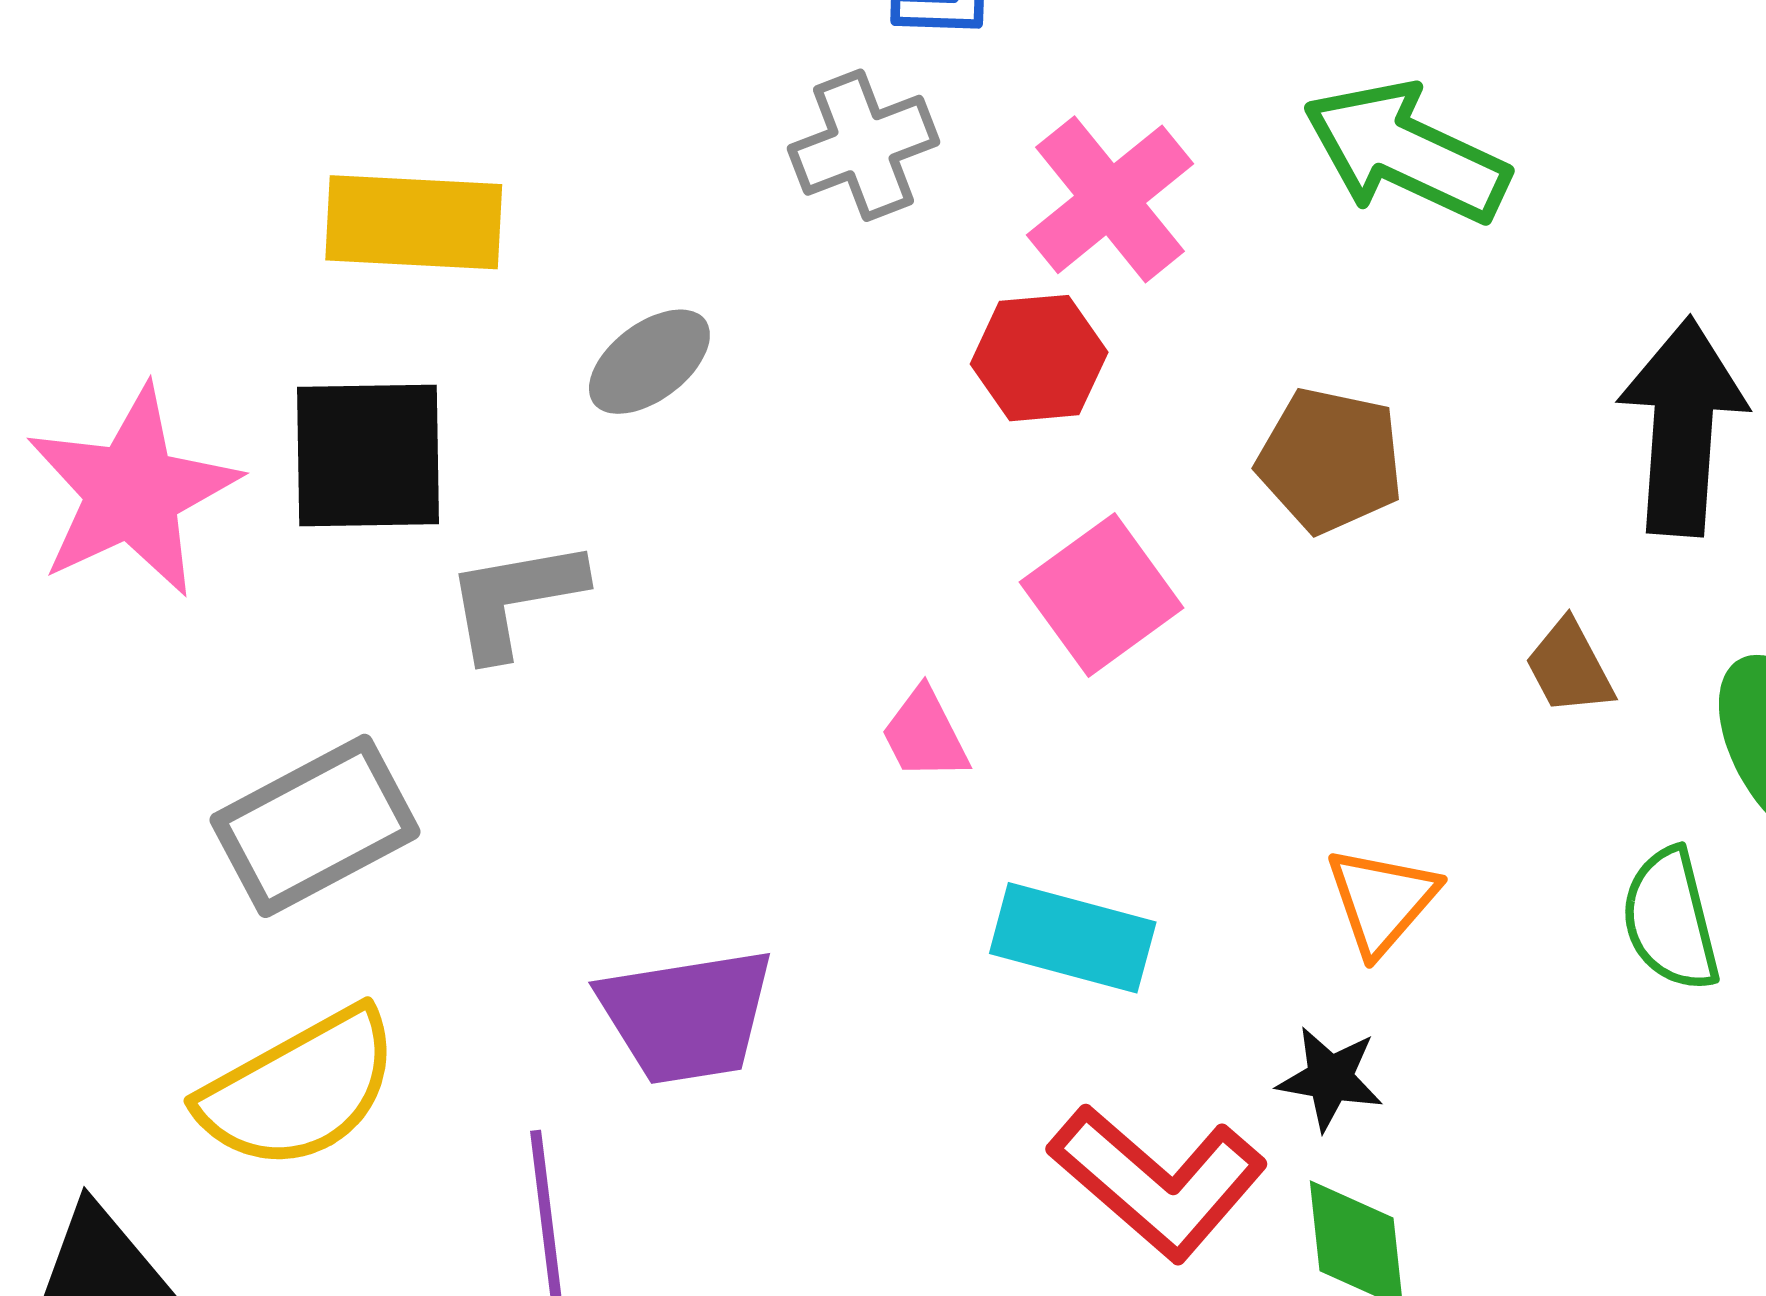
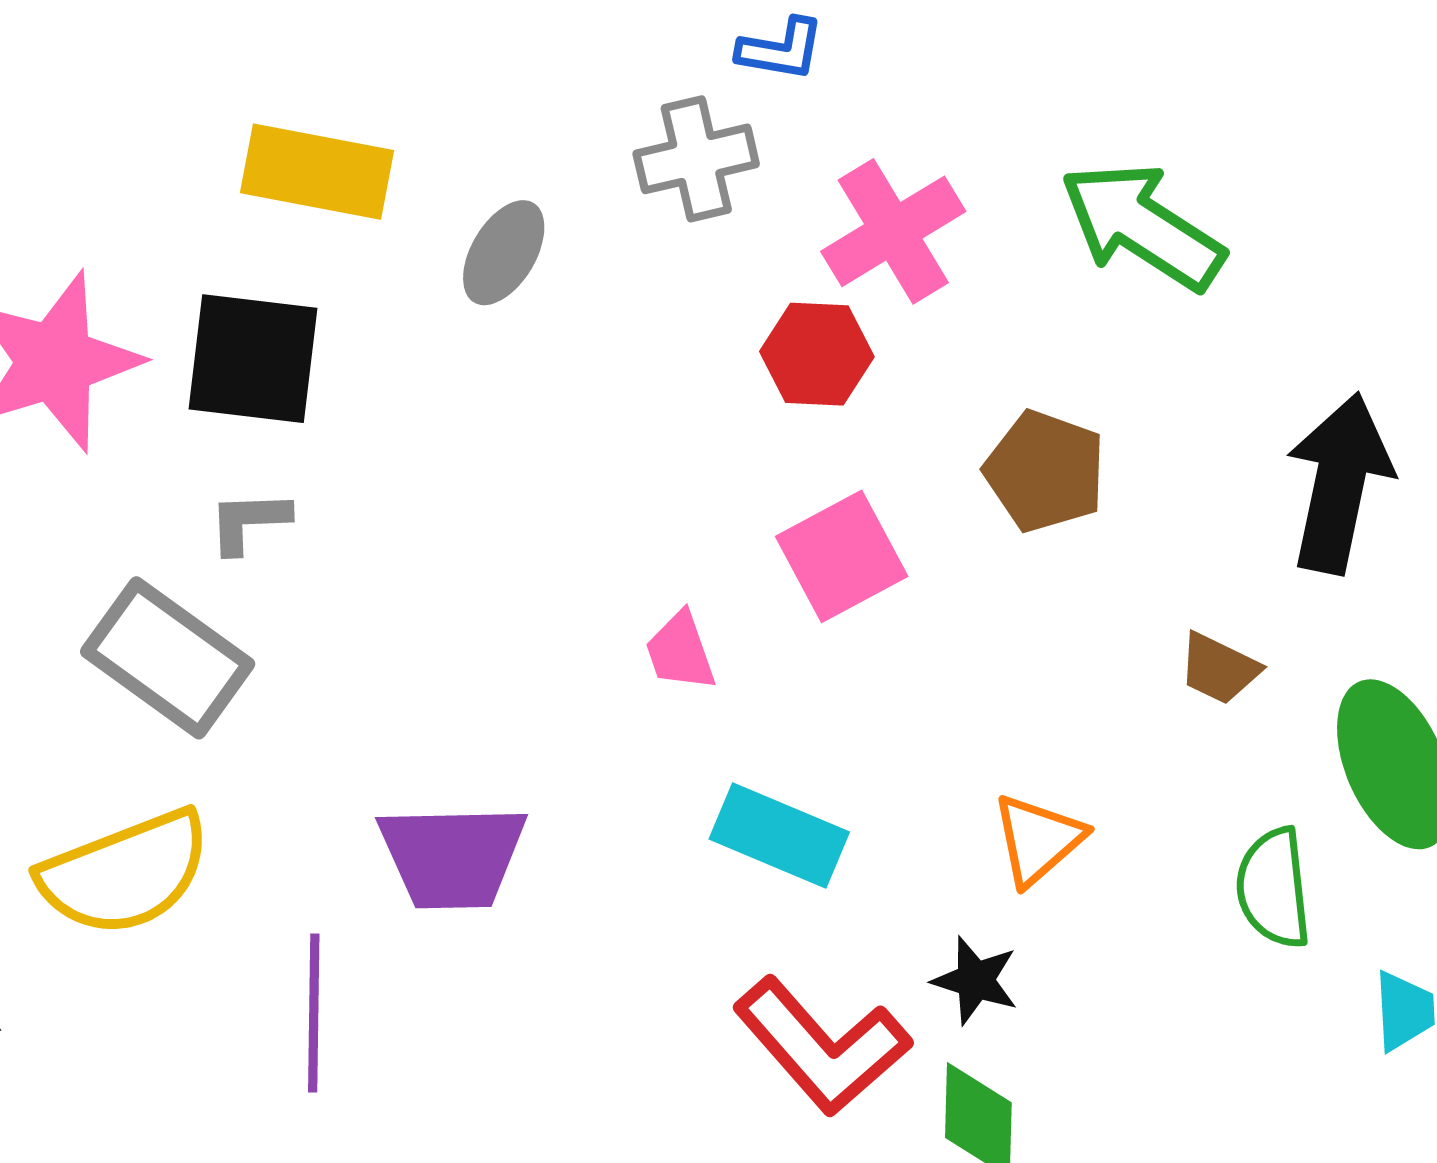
gray ellipse: (649, 362) -> (504, 253), moved, turned -30
gray L-shape: (515, 599) -> (249, 522), moved, size x0.7
brown trapezoid: (1569, 667) -> (1219, 669), turned -44
gray rectangle: (315, 826) -> (168, 658), turned 56

